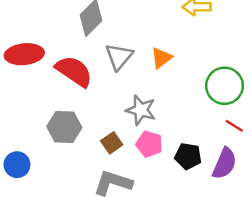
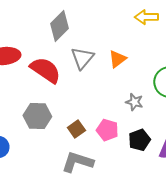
gray star: (141, 110) -> (134, 102), moved, size x0.7
black pentagon: (188, 156) -> (139, 140), turned -30

